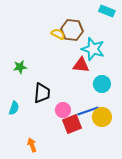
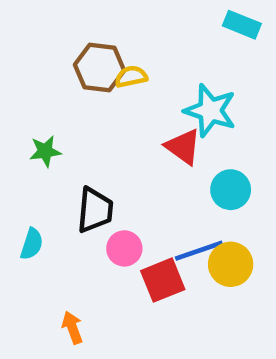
brown hexagon: (72, 30) -> (99, 68), moved
yellow semicircle: (58, 34) -> (131, 77), turned -40
red triangle: (81, 65) -> (183, 147), turned 30
pink circle: (63, 110) -> (124, 248), moved

